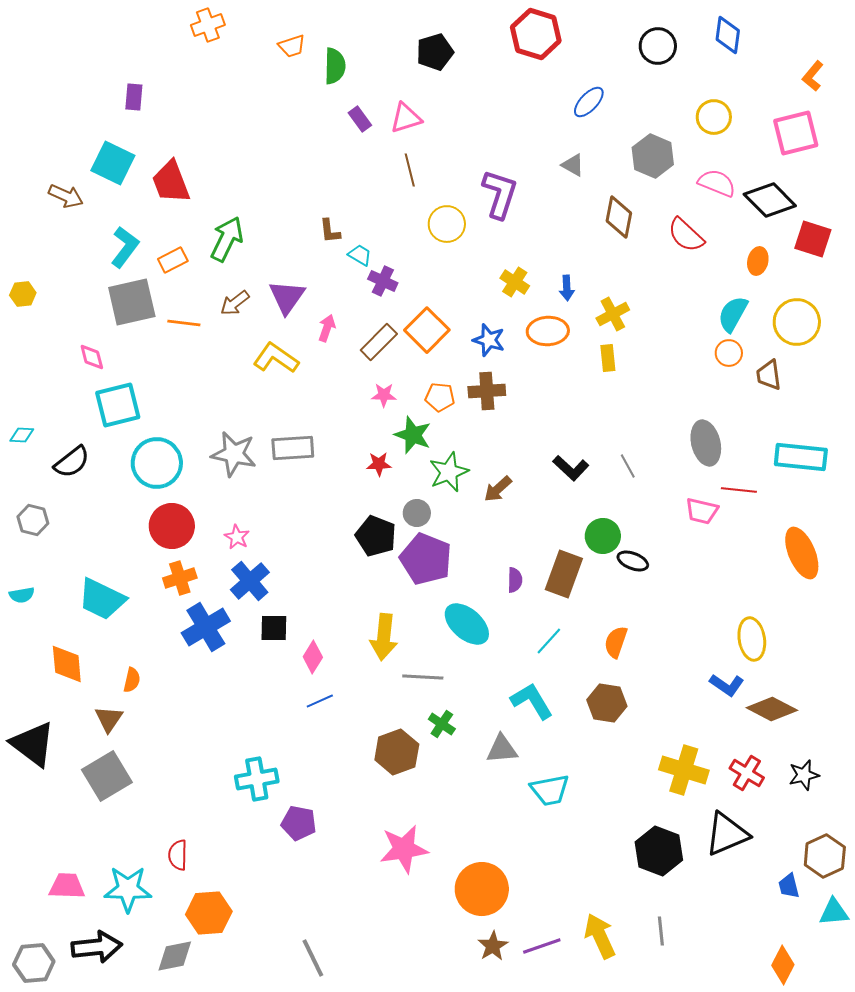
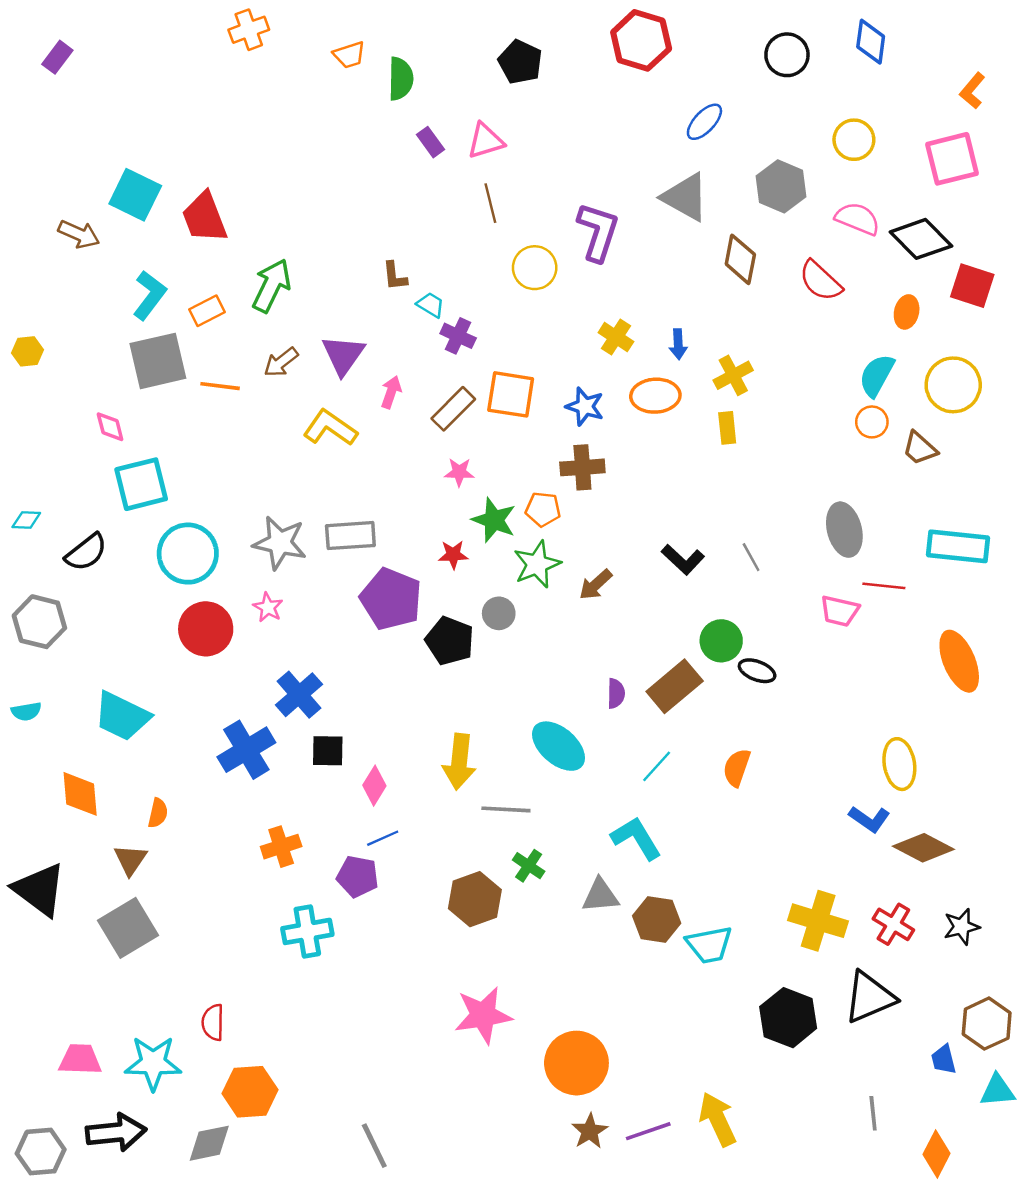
black pentagon: (435, 52) -> (520, 62), turned -30
purple rectangle: (134, 97) -> (57, 57), moved, turned 32
gray triangle: (573, 165) -> (685, 197), size x1.8
orange square: (427, 330) -> (511, 394), turned -36
brown trapezoid: (769, 375) -> (920, 448), turned -40
orange pentagon: (440, 397) -> (543, 509), moved
gray hexagon: (33, 520) -> (39, 622), size x1.4
pink star: (237, 537) -> (268, 607), moved
purple pentagon: (426, 559) -> (391, 599), moved
brown rectangle: (564, 574) -> (675, 686), turned 30
orange cross: (180, 578) -> (281, 847), moved
brown hexagon: (607, 703) -> (657, 920), moved
cyan trapezoid: (550, 790) -> (709, 945), moved
purple pentagon: (299, 823) -> (358, 876), moved
gray line: (661, 931) -> (873, 1113), moved

